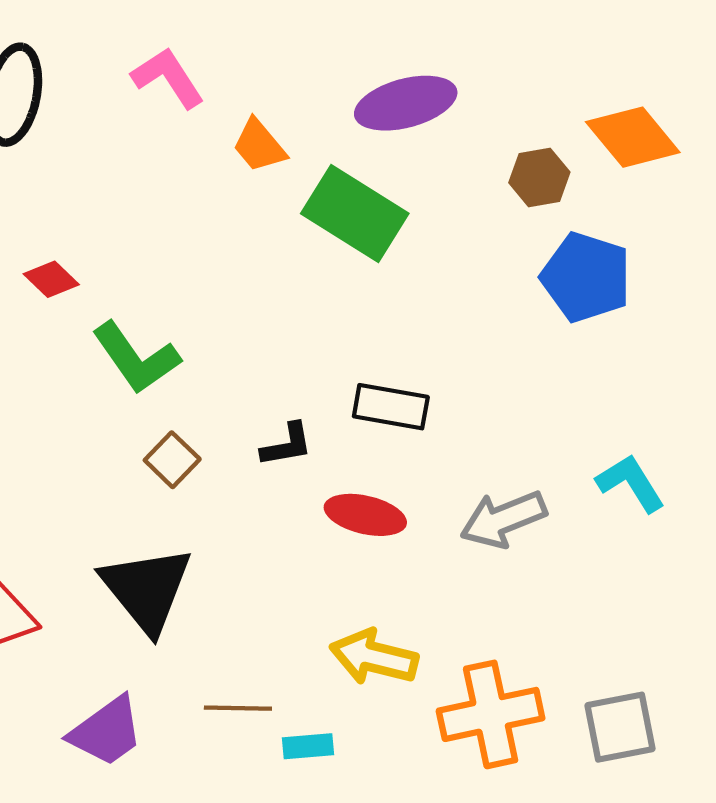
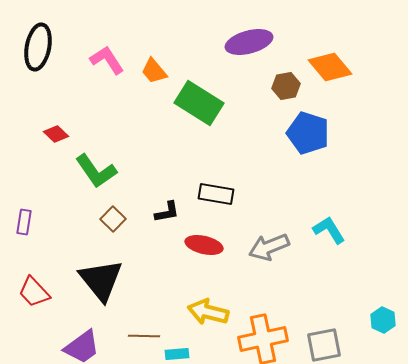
pink L-shape: (168, 78) -> (107, 60), moved
purple ellipse: (406, 103) -> (249, 42), moved

